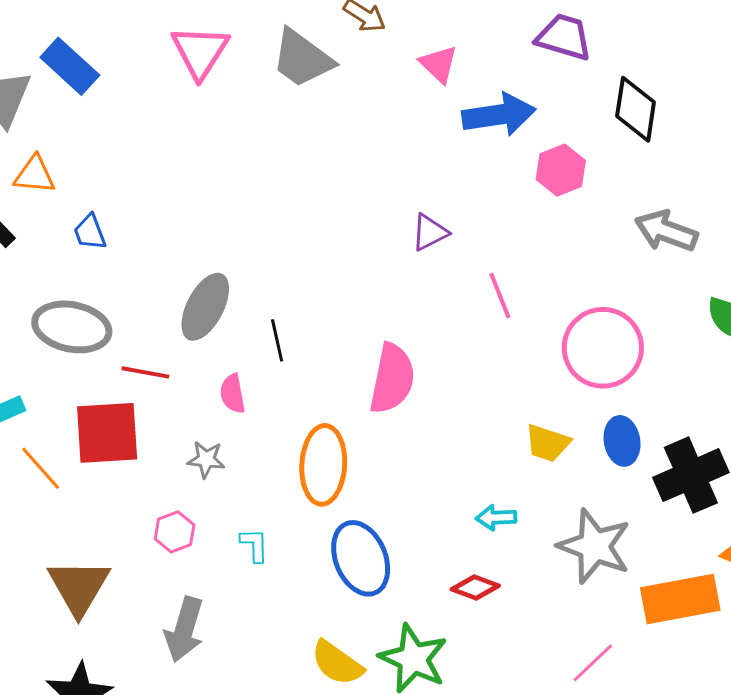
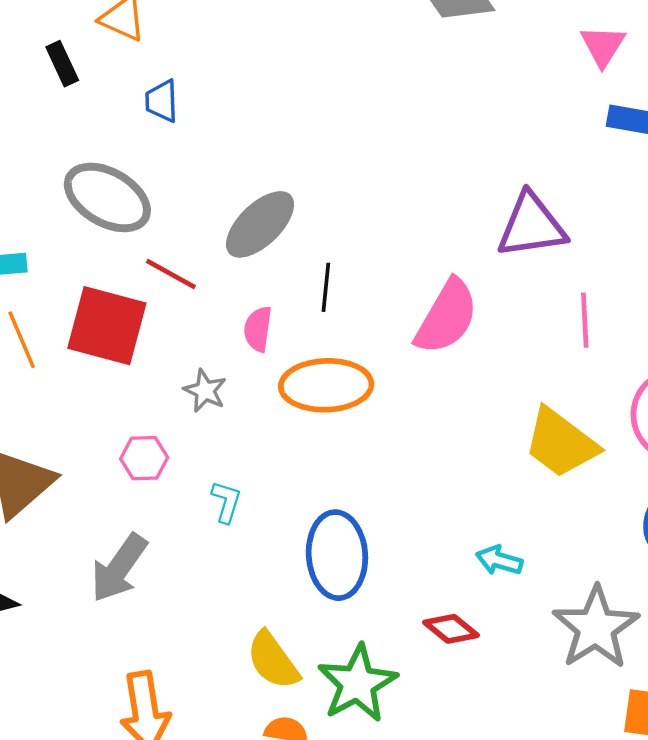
purple triangle: (430, 232) -> (531, 226), size x1.6
pink semicircle: (392, 379) -> (447, 317), moved
yellow trapezoid: (547, 443) -> (561, 443), moved, size x1.5
orange ellipse: (323, 465) -> (326, 385), moved, turned 66

